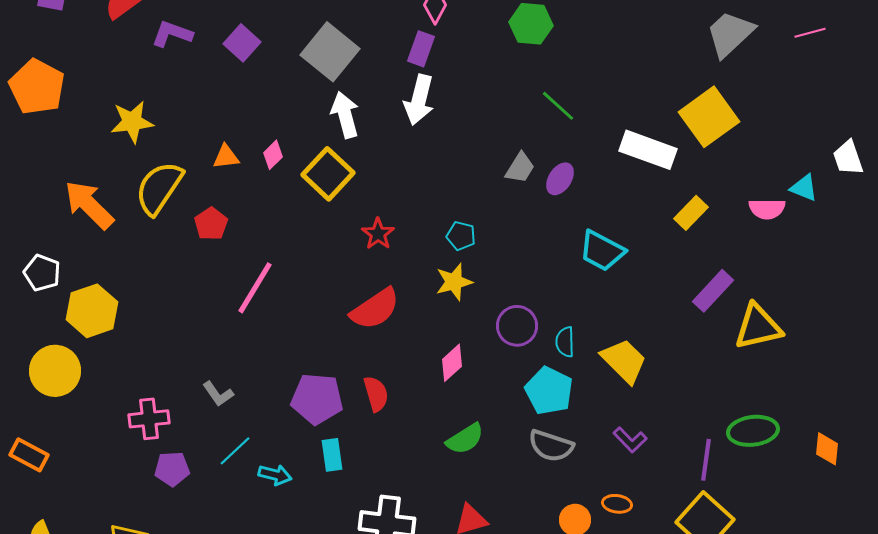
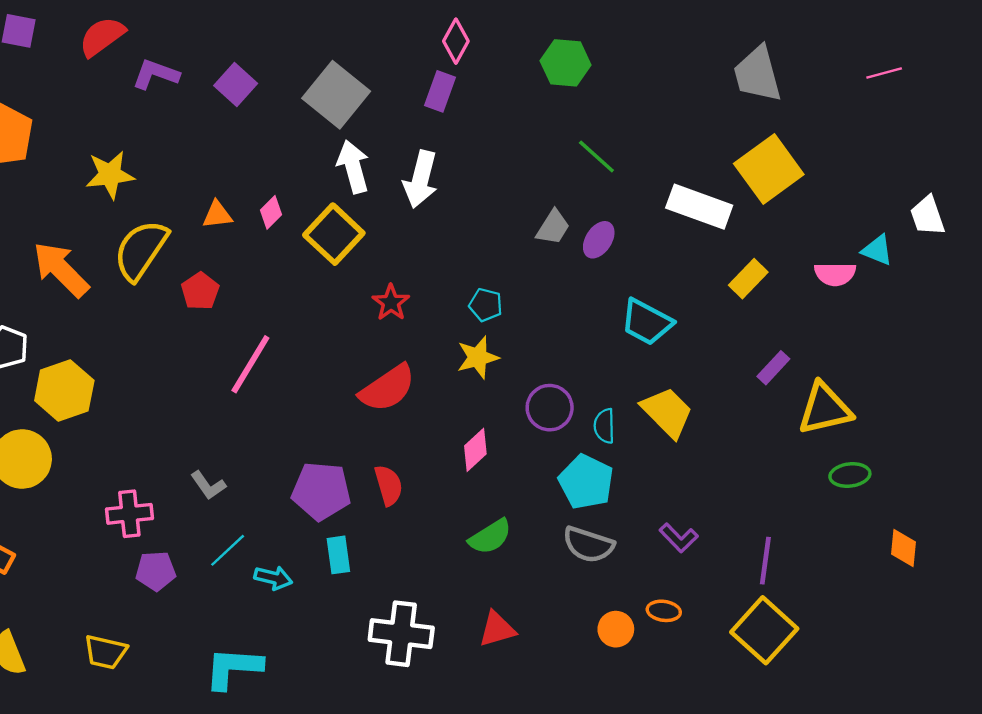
gray trapezoid: (730, 34) -> (757, 74), moved, turned -62
white arrow: (419, 100) -> (421, 179), moved
purple rectangle: (713, 291) -> (773, 368), size x0.7
yellow trapezoid: (624, 361) -> (667, 412), moved
green ellipse: (753, 431) -> (850, 475), moved, size x0.7

